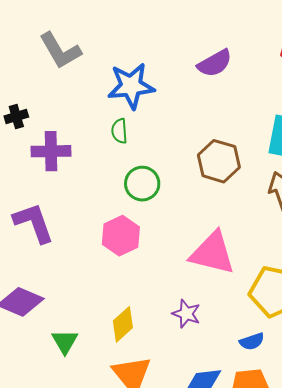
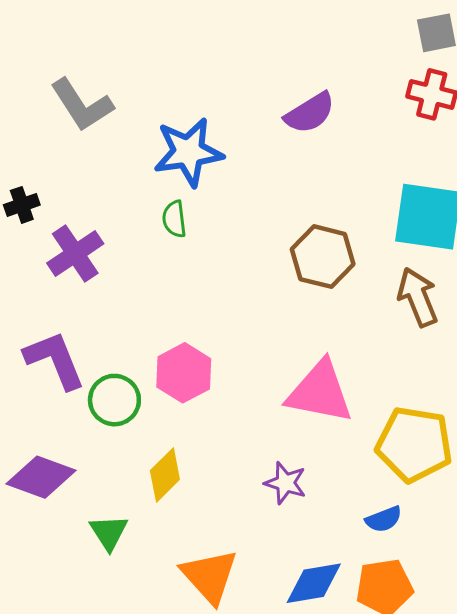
purple cross: (51, 151) -> (75, 253), turned -30
green circle: (142, 184) -> (114, 400), moved
yellow diamond: (123, 324) -> (165, 475), moved

